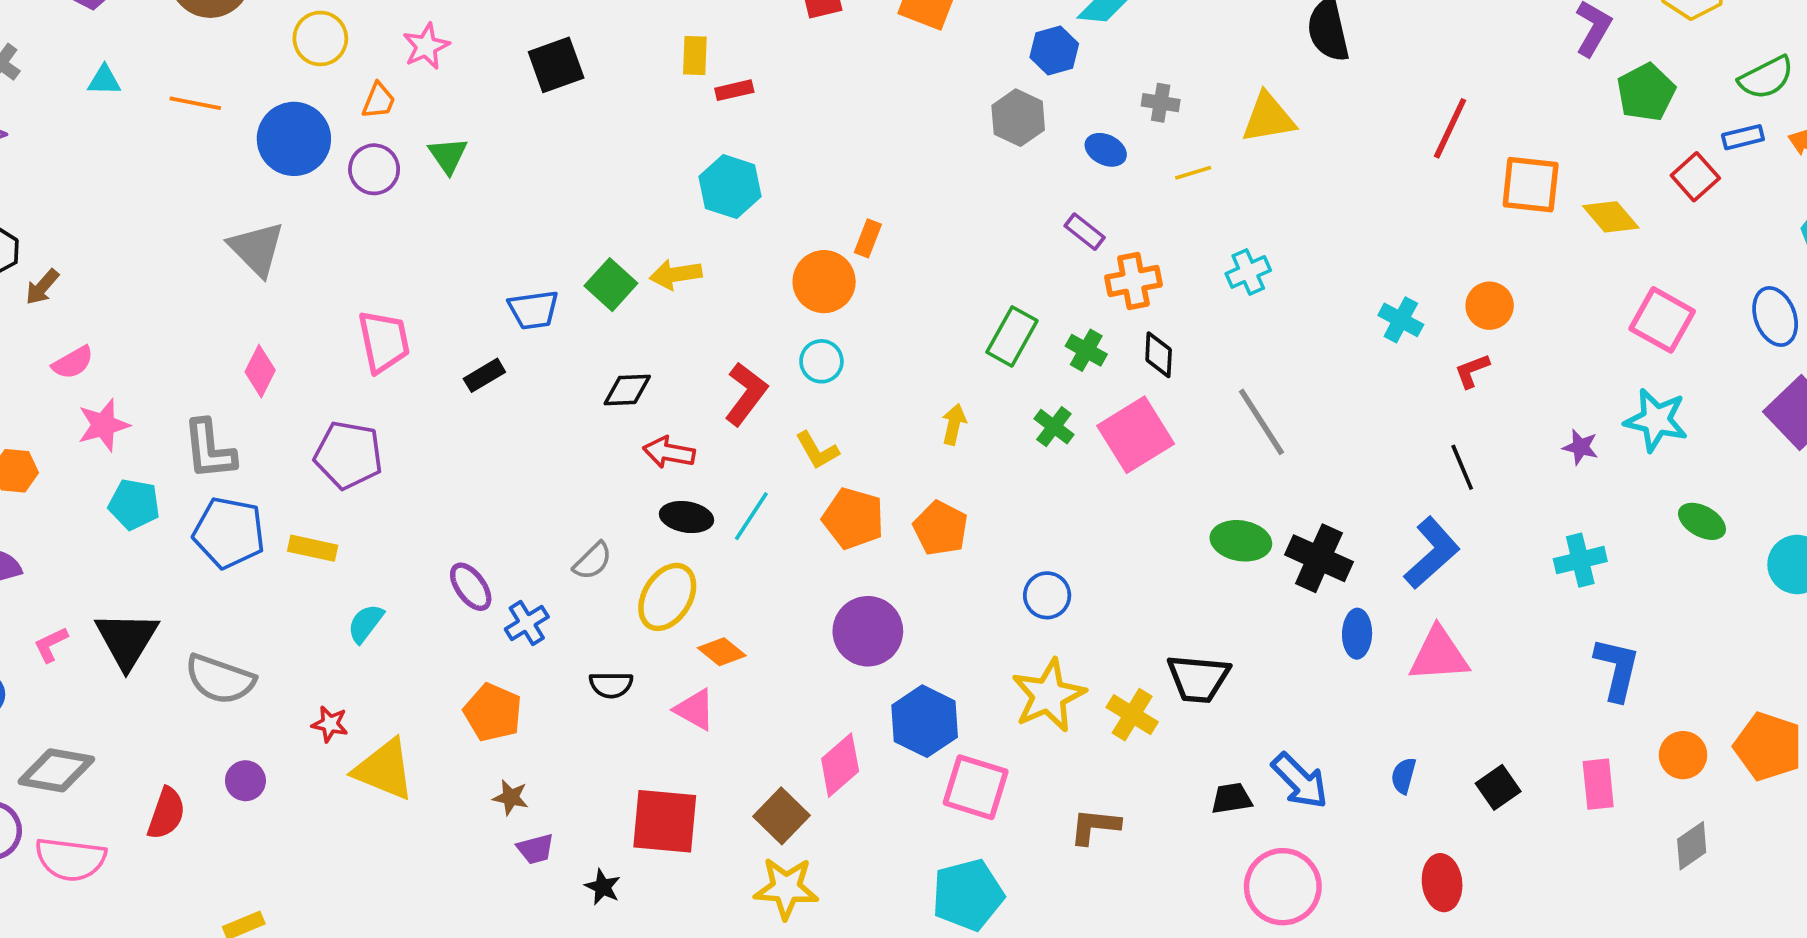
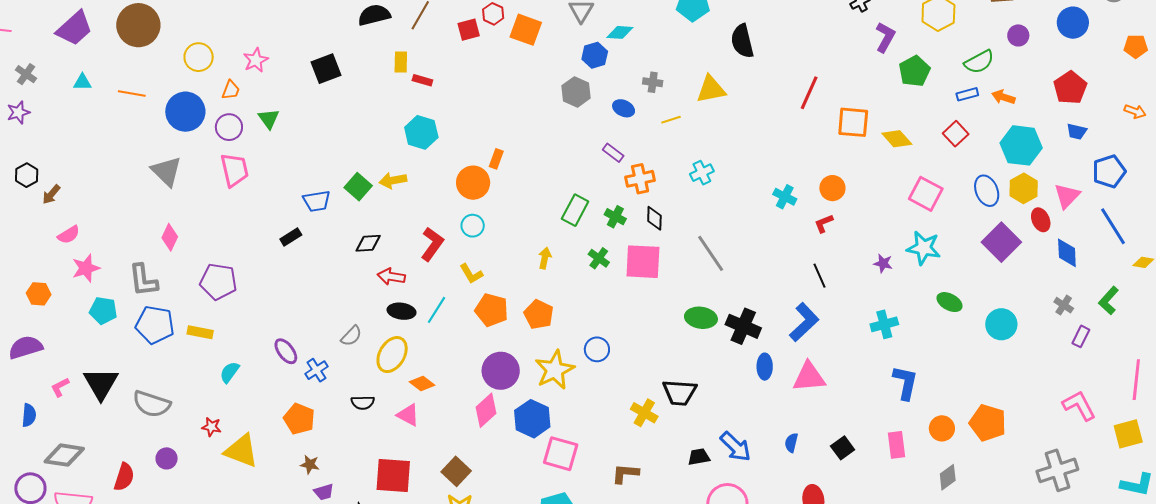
red rectangle: (734, 90) -> (422, 80), turned 30
red square: (1695, 177) -> (956, 134), moved
pink trapezoid: (384, 341) -> (234, 170), moved
pink square: (1136, 435) -> (643, 262), turned 36
yellow star: (1048, 695) -> (555, 370), moved
pink diamond: (840, 765) -> (486, 410), moved

